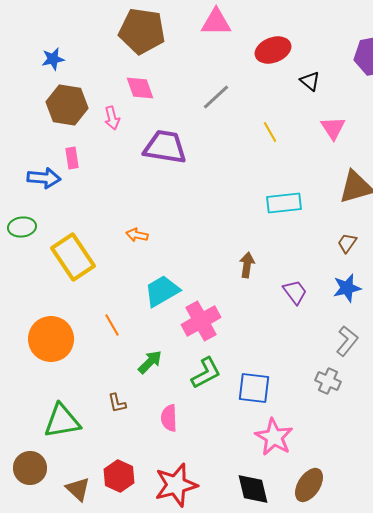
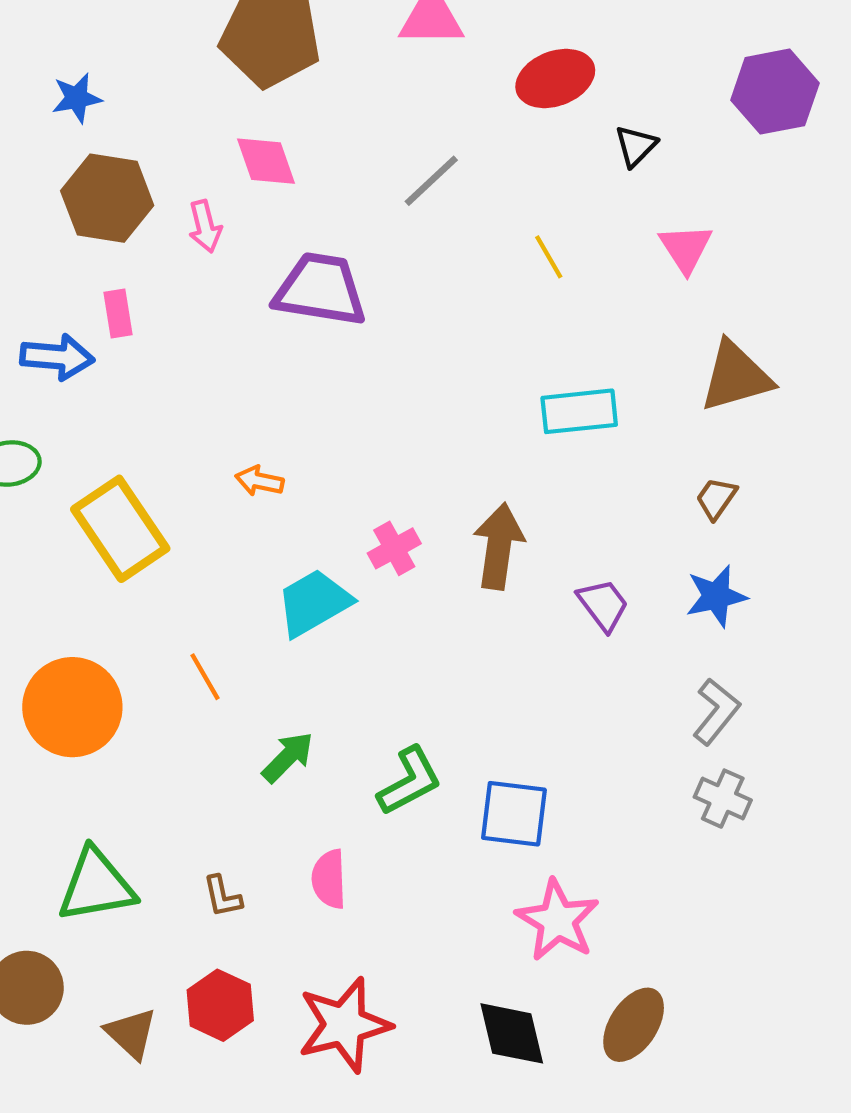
black triangle: (310, 81) -> (636, 146), turned 35
brown arrow: (247, 265) -> (499, 546), size x1.5
pink cross: (201, 321) -> (394, 548), moved, size x0.6
gray cross: (328, 381) -> (723, 799), moved
brown L-shape: (117, 403) -> (222, 896), moved

